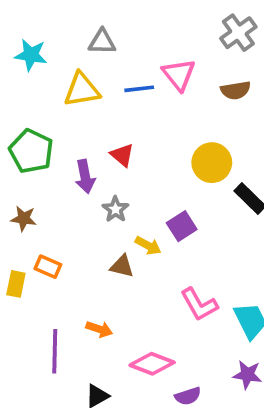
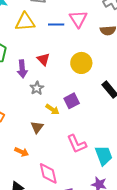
yellow circle: (212, 163) -> (81, 63), moved
brown triangle: (122, 266) -> (37, 127), moved, turned 48
pink diamond: (152, 364) -> (48, 173), turned 50

